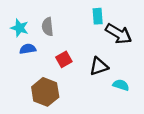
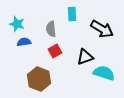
cyan rectangle: (98, 16) -> (72, 14), moved
gray semicircle: (48, 27) -> (51, 29), moved
cyan semicircle: (121, 85) -> (104, 73), size x1.5

